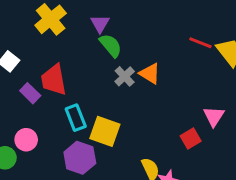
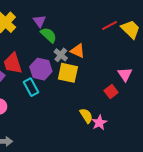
red line: (200, 43) -> (109, 25), turned -42
yellow square: (105, 131) -> (68, 73), moved
purple hexagon: (80, 158) -> (41, 69), moved

